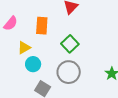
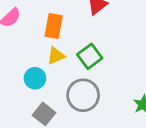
yellow triangle: (24, 48) -> (56, 56), moved

